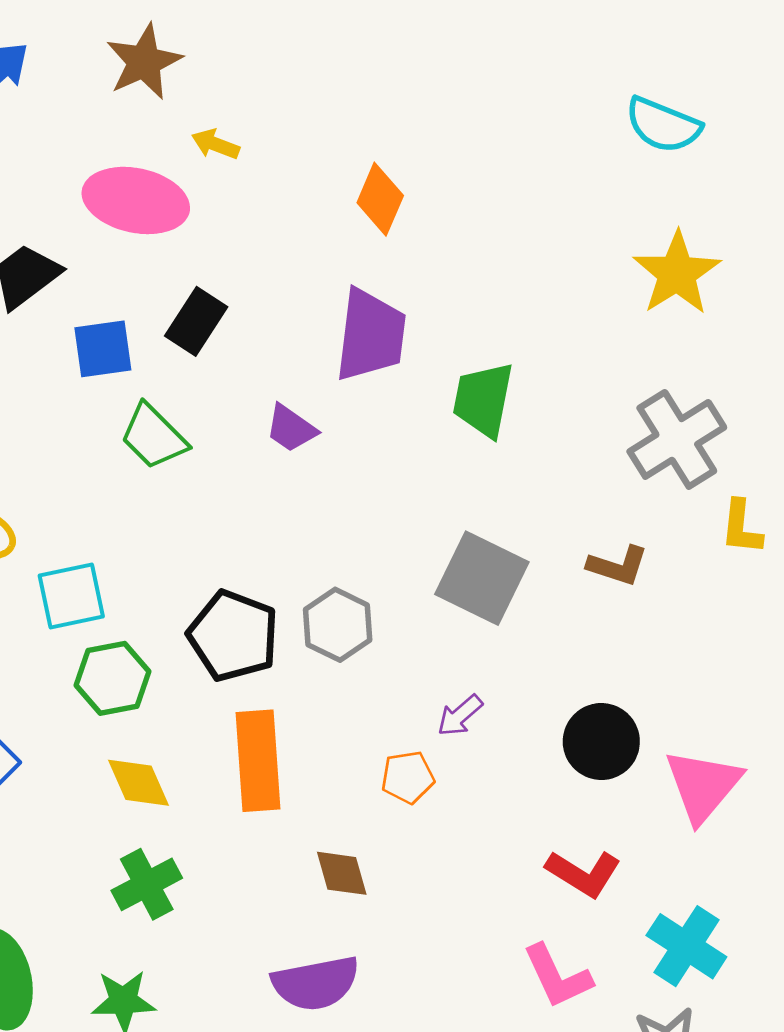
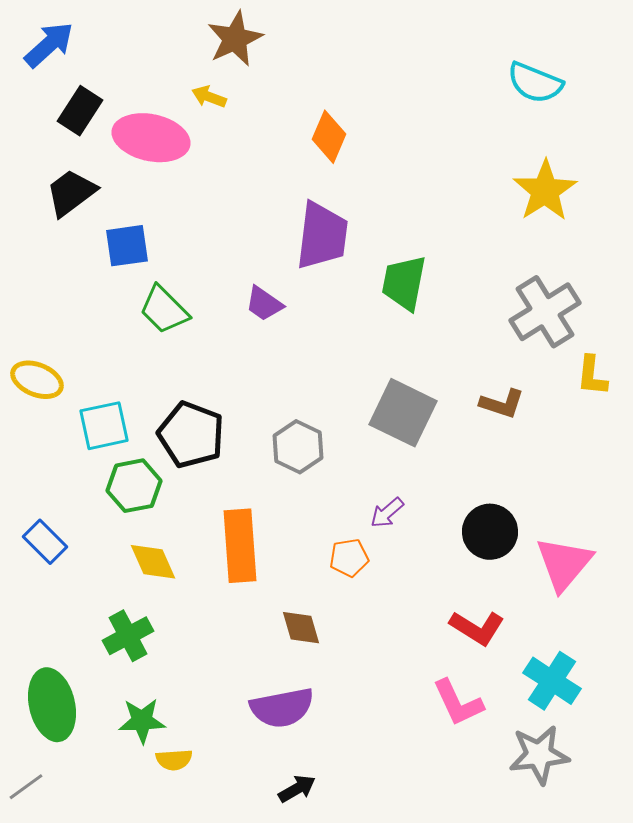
brown star: (144, 62) -> (235, 39), moved
black rectangle: (196, 321) -> (80, 111), moved
black pentagon: (233, 636) -> (191, 435), moved
green cross: (147, 884) -> (128, 636), moved

